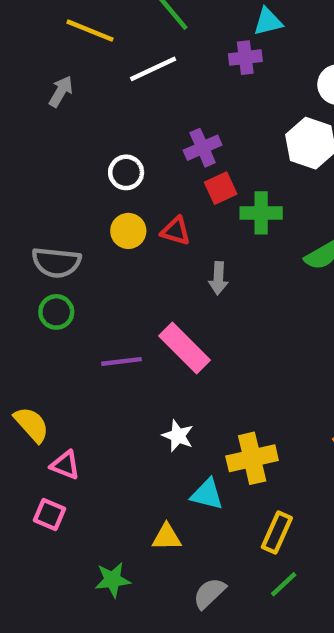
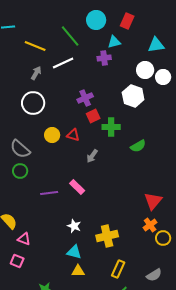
gray arrow: (61, 91) -> (36, 73), moved
white circle: (126, 172) -> (33, 103), moved, size x1.5
gray semicircle: (56, 262) -> (20, 149), turned 35
gray arrow: (218, 278) -> (92, 156), turned 32
pink rectangle: (185, 348) -> (77, 187), size x0.7
cyan triangle: (207, 494) -> (74, 252), moved
yellow triangle: (167, 537) -> (78, 271), moved

